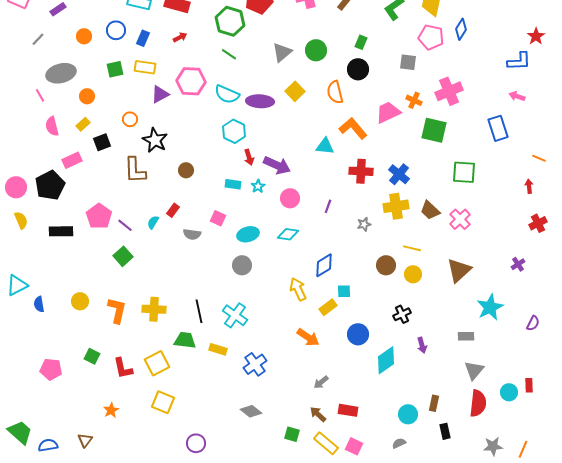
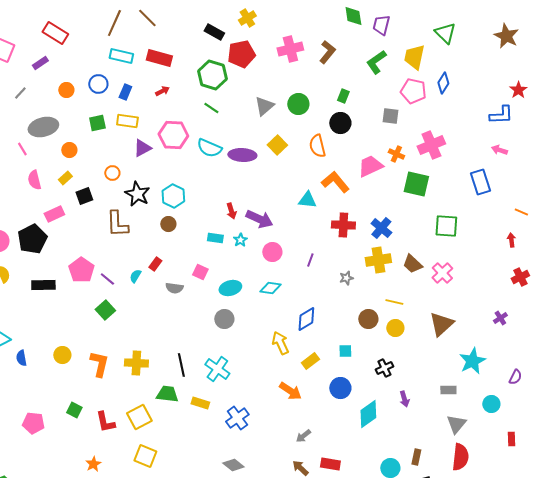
cyan hexagon: (234, 131) -> (173, 196), moved
cyan square: (344, 291) -> (345, 351), moved
cyan circle: (509, 392) -> (491, 404), moved

